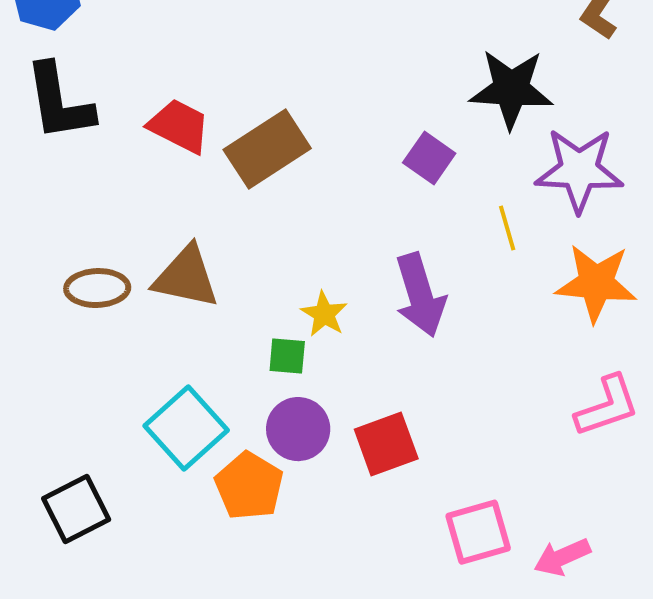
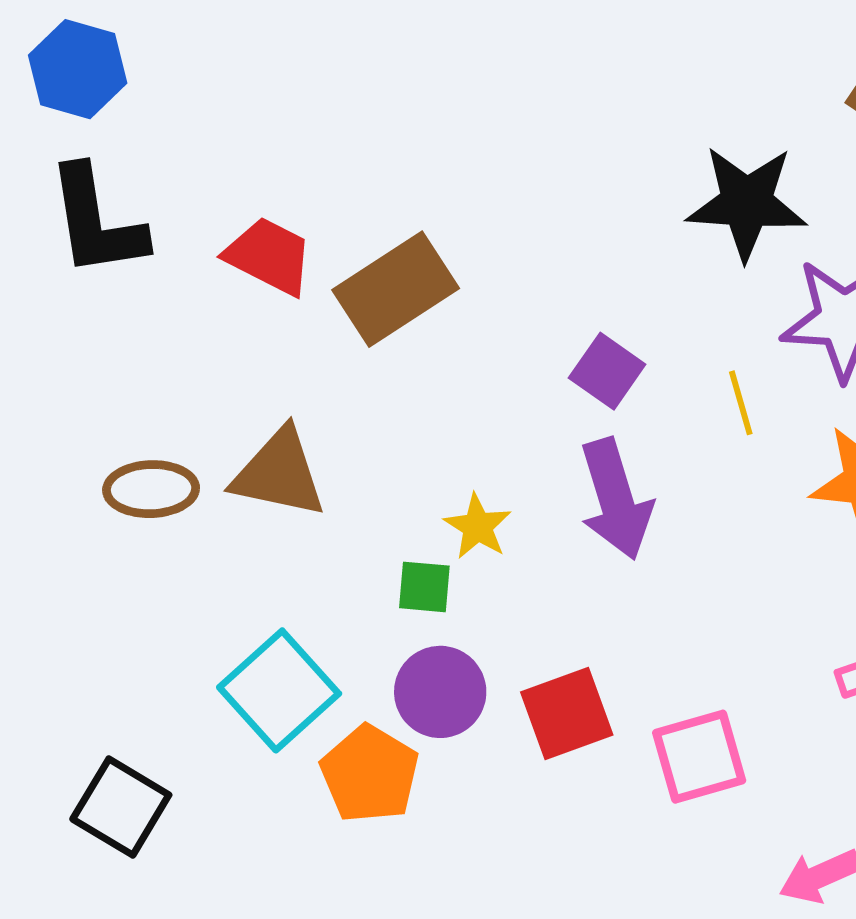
purple square: (429, 158) -> (607, 371), moved
black square: (76, 509) -> (121, 807), turned -32
pink square: (478, 532) -> (699, 757), moved

